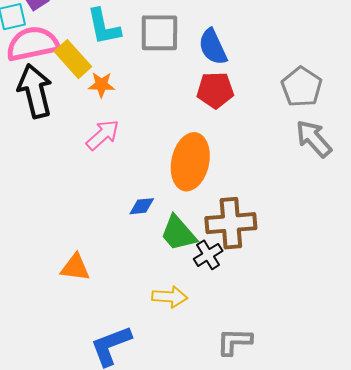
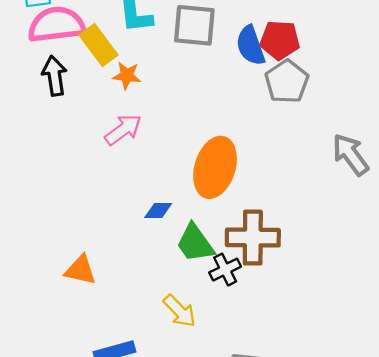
gray pentagon: (302, 87) -> (287, 82), moved
red pentagon: (215, 90) -> (280, 40), moved
black arrow: (35, 91) -> (54, 76), size x0.7
yellow arrow: (170, 297) -> (180, 311), turned 36

